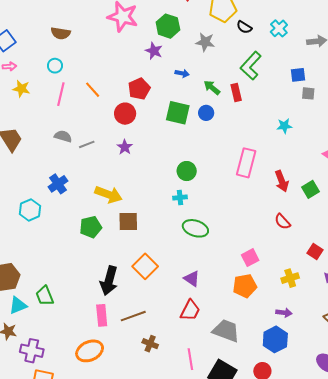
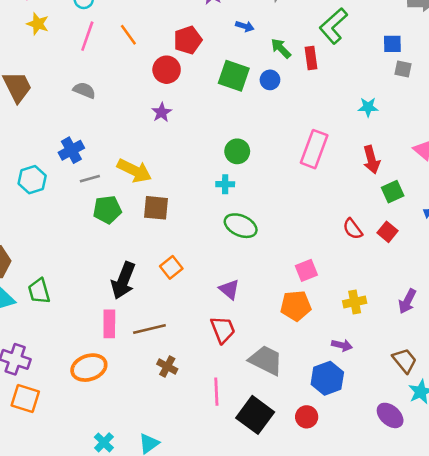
gray line: (87, 144) -> (90, 179), moved
red arrow: (282, 181) -> (371, 160), moved
red square: (315, 252) -> (388, 232), moved
orange square: (145, 266) -> (171, 267), size x0.7
red trapezoid: (190, 310) -> (223, 330), turned -55

